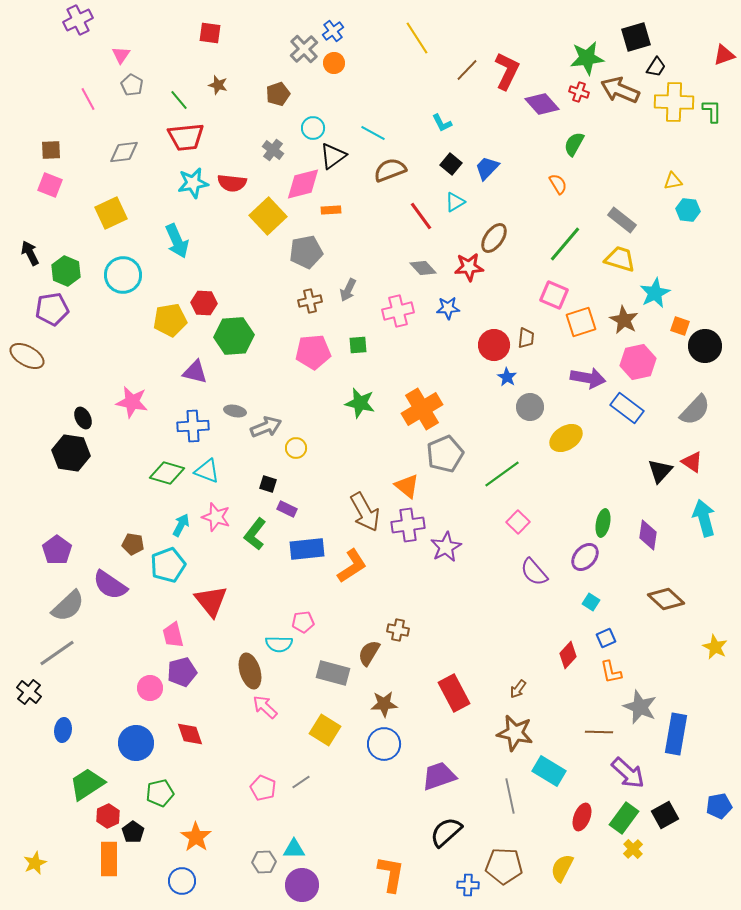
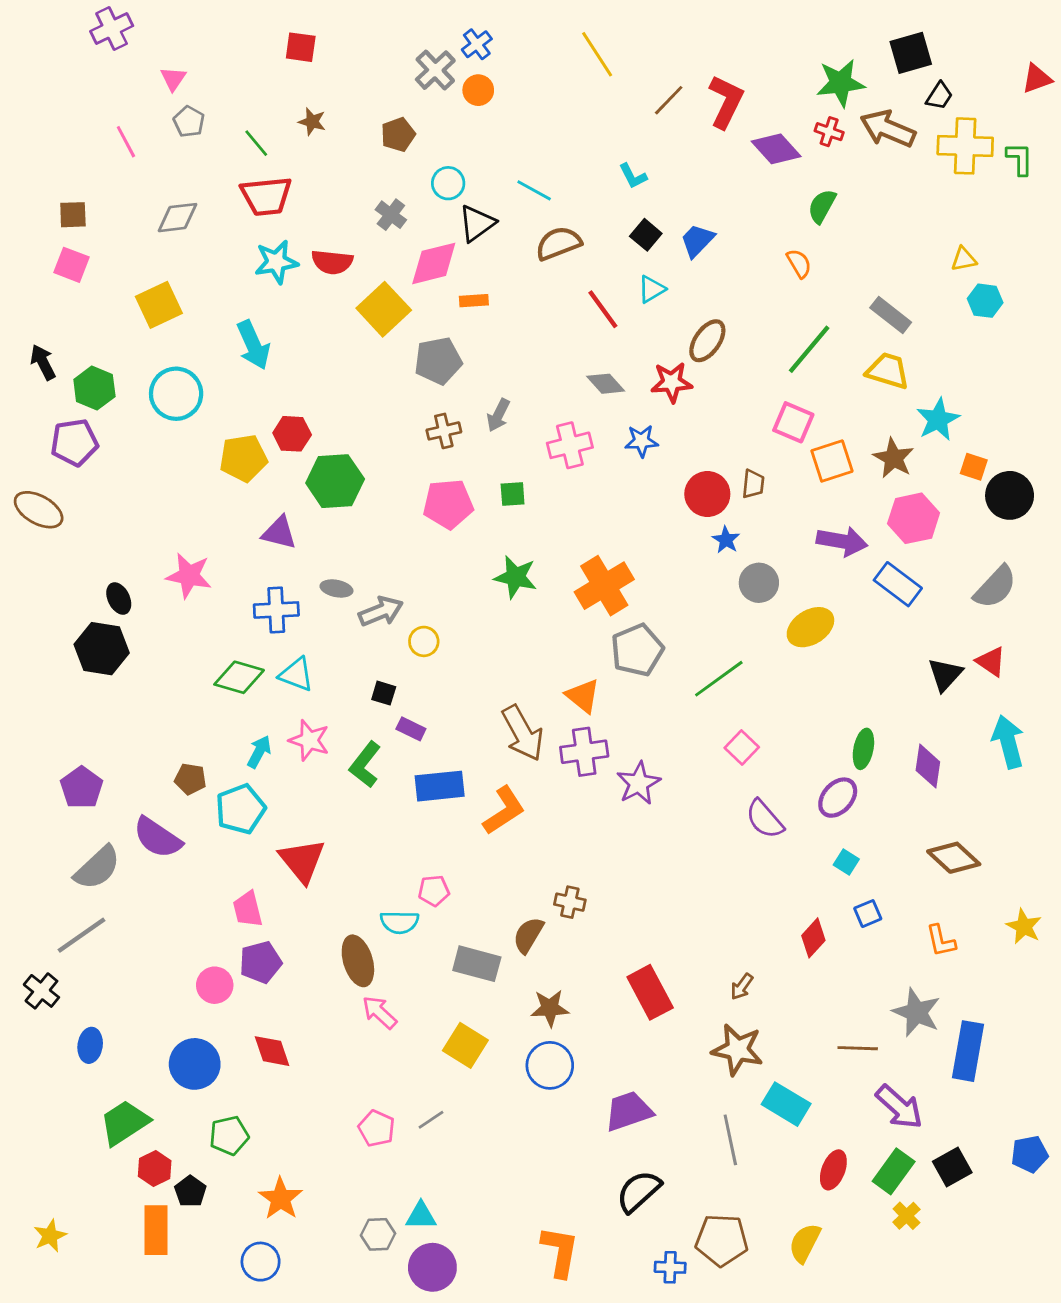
orange L-shape: (611, 672) -> (941, 941), moved

